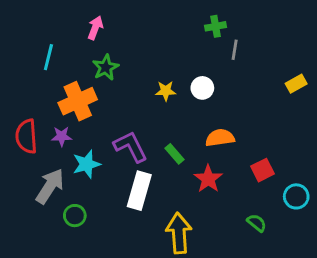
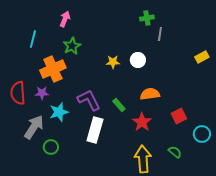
yellow arrow: (179, 233) -> (143, 159), moved

